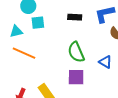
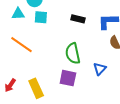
cyan triangle: (16, 31) -> (18, 14), moved
blue triangle: (105, 62) -> (100, 69), turned 32

